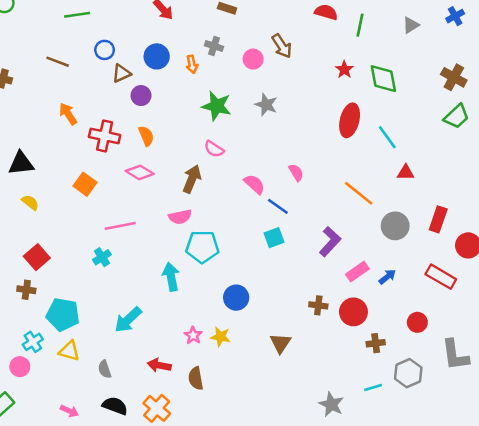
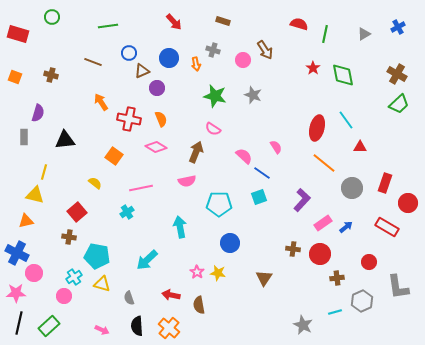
red ellipse: (350, 120) -> (317, 128), moved
yellow semicircle: (30, 202) -> (95, 183), moved
cyan pentagon: (202, 247) -> (219, 204), moved
black semicircle: (115, 406) -> (137, 326), turned -114

